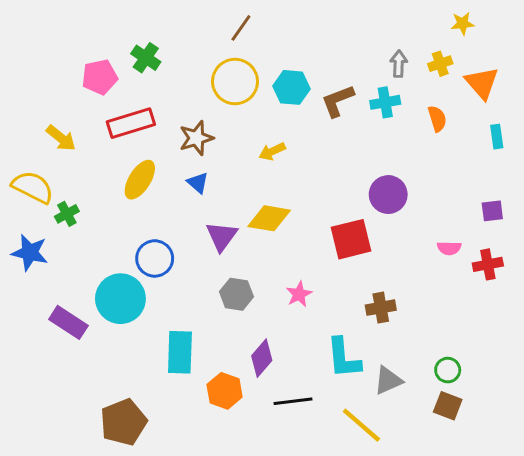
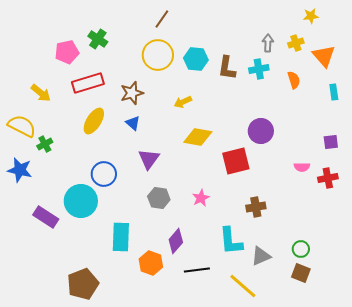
brown L-shape: (338, 101) -> (227, 68), turned -60
yellow diamond: (269, 218) -> (198, 137), moved

